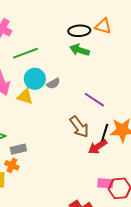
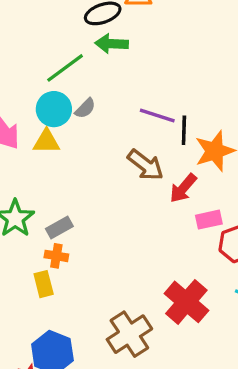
green line: (25, 53) -> (65, 68), moved
black line: (105, 133) -> (184, 130), moved
pink rectangle: (105, 183) -> (209, 220), moved

